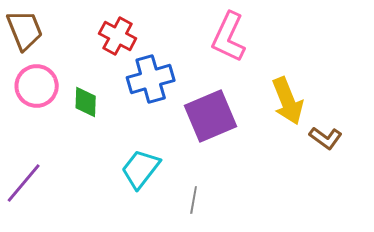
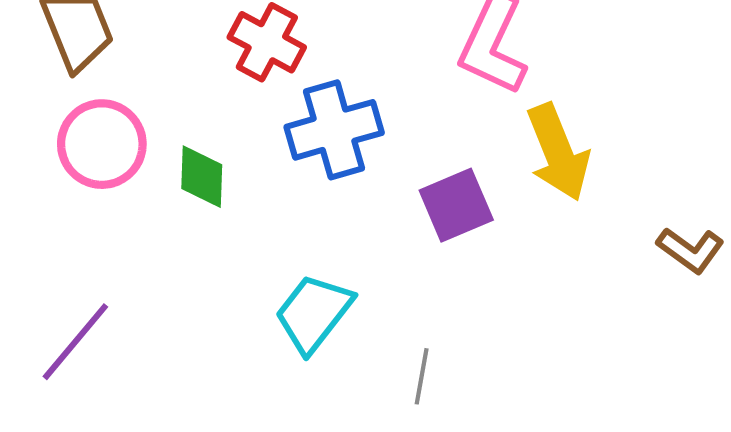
yellow arrow: (288, 101) -> (558, 152), moved
purple square: (211, 116) -> (456, 205), size x0.7

